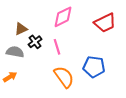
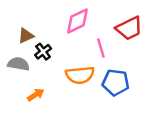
pink line: (57, 47) -> (101, 48), moved
orange arrow: (10, 77) -> (36, 95), moved
orange semicircle: (64, 77) -> (80, 75), moved, turned 120

